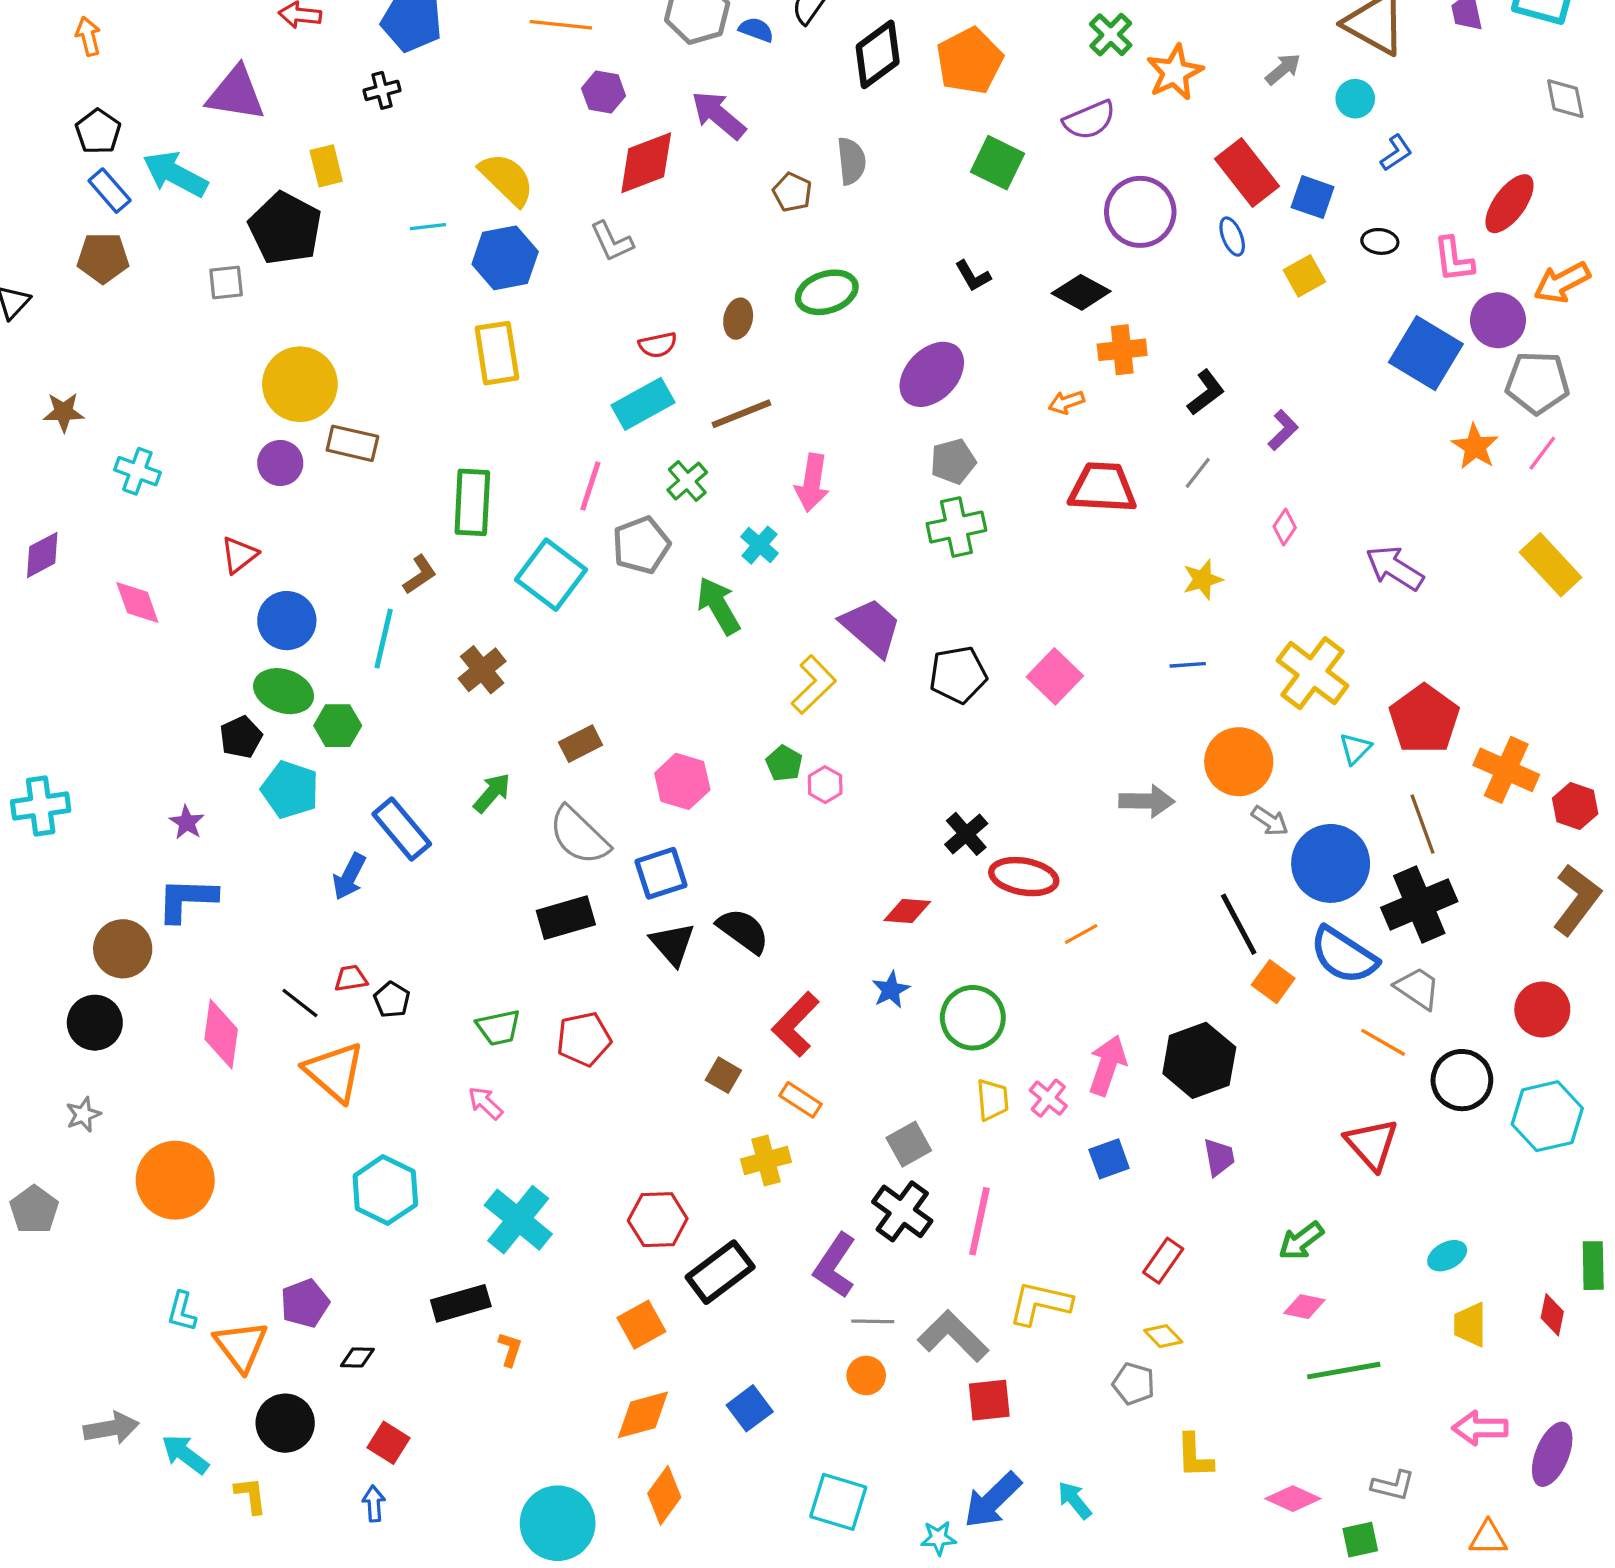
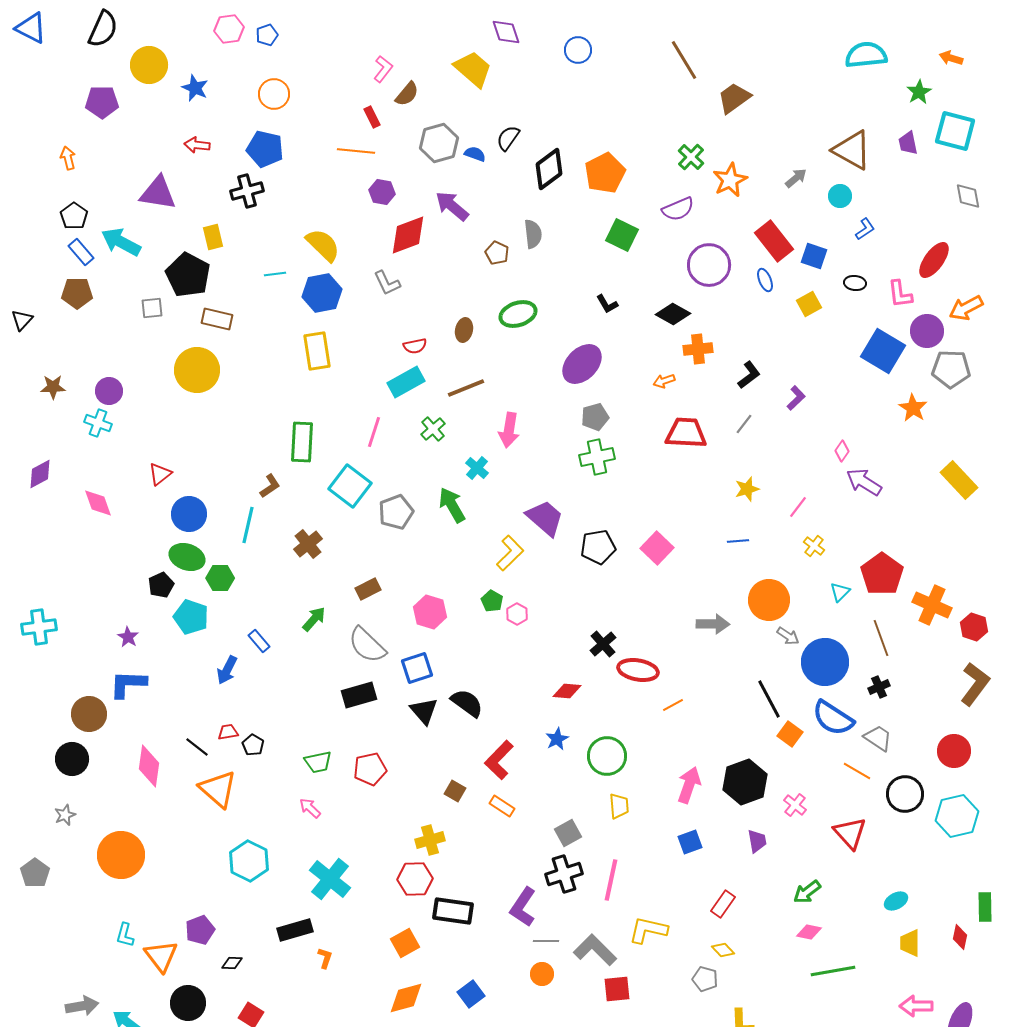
black cross: (382, 90) -> (247, 191), size x1.5
brown rectangle: (352, 443) -> (217, 319), moved
pink line: (1542, 453) -> (798, 507), moved
purple circle: (280, 463) -> (109, 391), moved
pink diamond: (1285, 527) -> (842, 451), moved
gray pentagon: (641, 545) -> (396, 512), moved
yellow cross: (1313, 673) -> (814, 546), size x0.5
blue rectangle: (402, 829) -> (259, 641), size x0.6
black cross: (1419, 904) -> (879, 687), size x0.5
pink cross: (1048, 1098) -> (795, 805), moved
yellow cross: (766, 1161) -> (430, 840), moved
black cross: (902, 1211) -> (564, 874), turned 36
black rectangle: (720, 1272) -> (453, 911), turned 45

